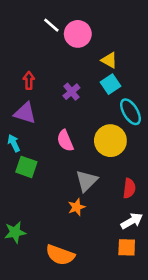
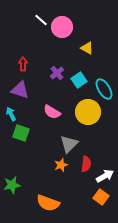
cyan square: (110, 84) -> (79, 80), moved
pink semicircle: (65, 141) -> (52, 112), turned -36
red semicircle: (129, 188) -> (86, 164), moved
orange square: (127, 247) -> (101, 197), turned 35

